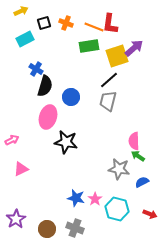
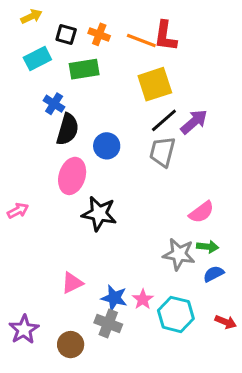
black square: (44, 23) -> (66, 34), turned 32
green rectangle: (89, 46) -> (84, 69), moved
purple arrow: (134, 48) -> (194, 122), moved
yellow square: (117, 56) -> (155, 84), moved
pink semicircle: (134, 141) -> (202, 212), turned -126
green arrow: (138, 156) -> (208, 247), moved, turned 152
pink triangle: (21, 169) -> (72, 283), moved
gray cross: (75, 228) -> (108, 323), moved

